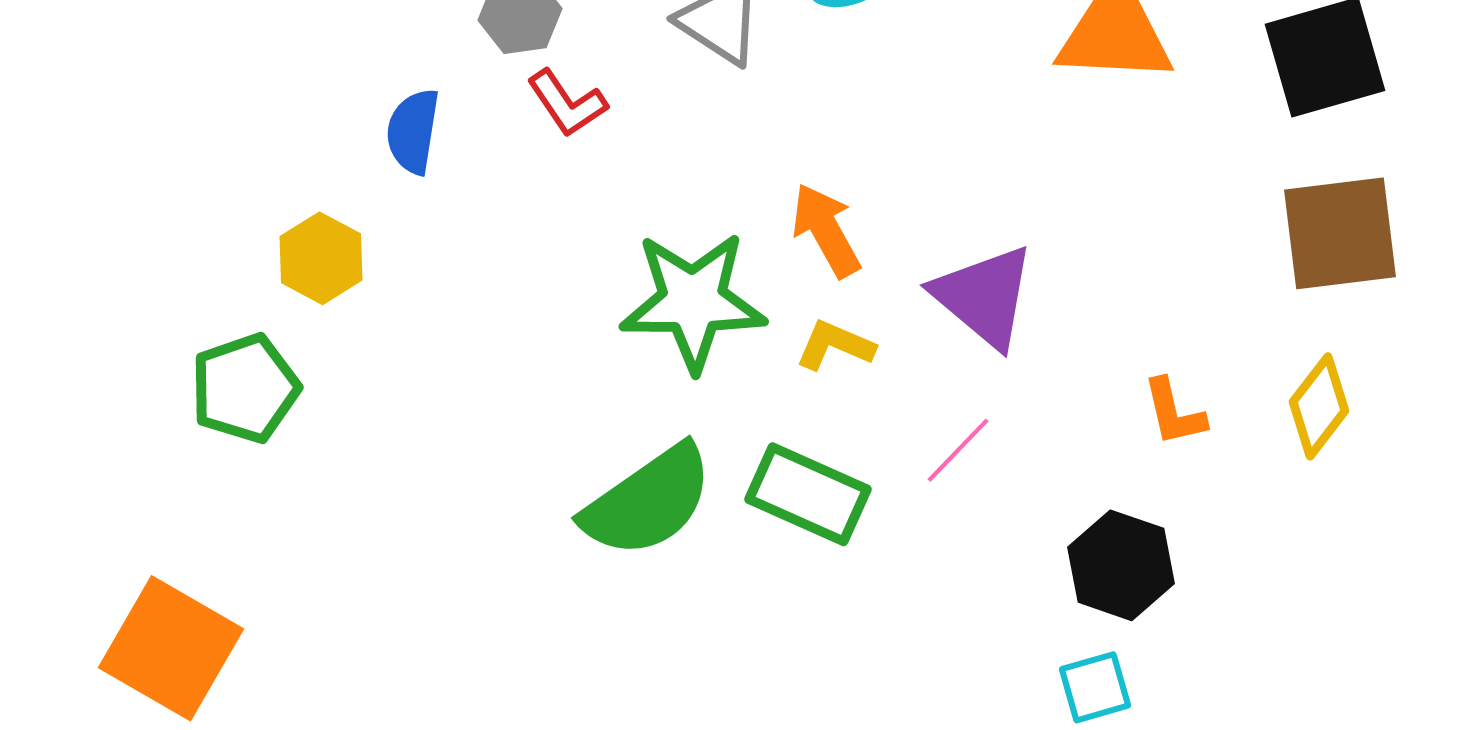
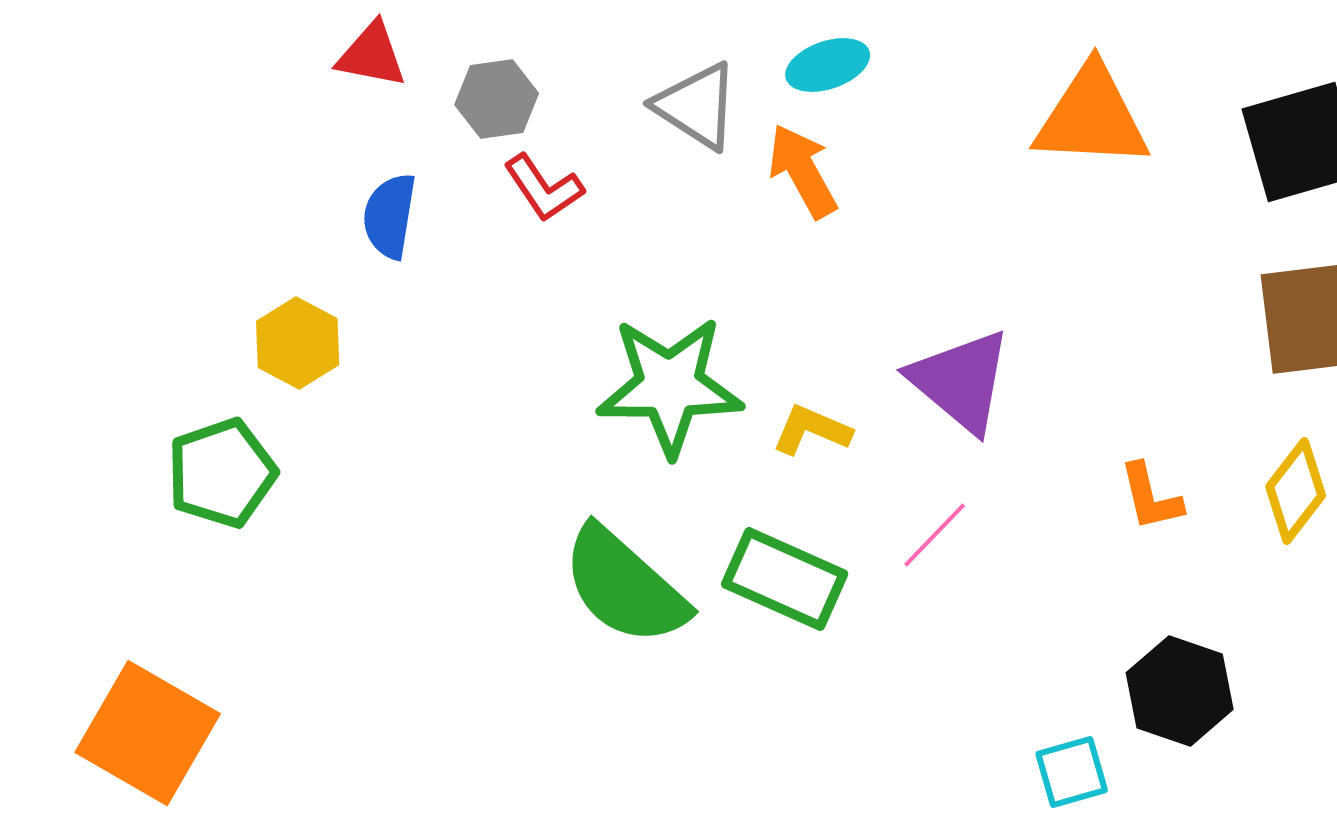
orange arrow: (826, 230) -> (803, 171), moved
green semicircle: (648, 501) -> (625, 586), turned 77
black hexagon: (1121, 565) -> (1180, 691), moved

